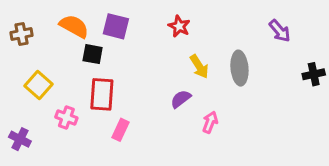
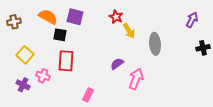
purple arrow: (280, 31) -> (192, 20), moved, turned -112
yellow arrow: (199, 66) -> (129, 31), moved
pink arrow: (210, 122) -> (136, 79), size x1.5
pink rectangle: (120, 130) -> (88, 95), moved
purple cross: (20, 139) -> (23, 85), moved

